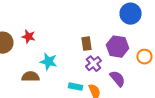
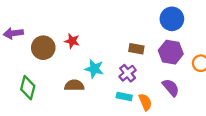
blue circle: (130, 14) -> (172, 19), moved
brown rectangle: (86, 44) -> (136, 49), turned -72
purple cross: (94, 64) -> (128, 73), moved

